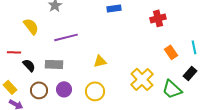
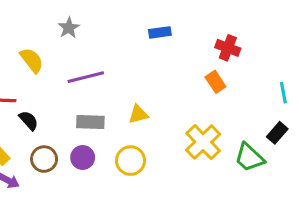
red cross: (158, 18) -> (228, 48), turned 35
orange rectangle: (171, 52) -> (215, 82), moved
gray rectangle: (54, 64) -> (90, 122), moved

